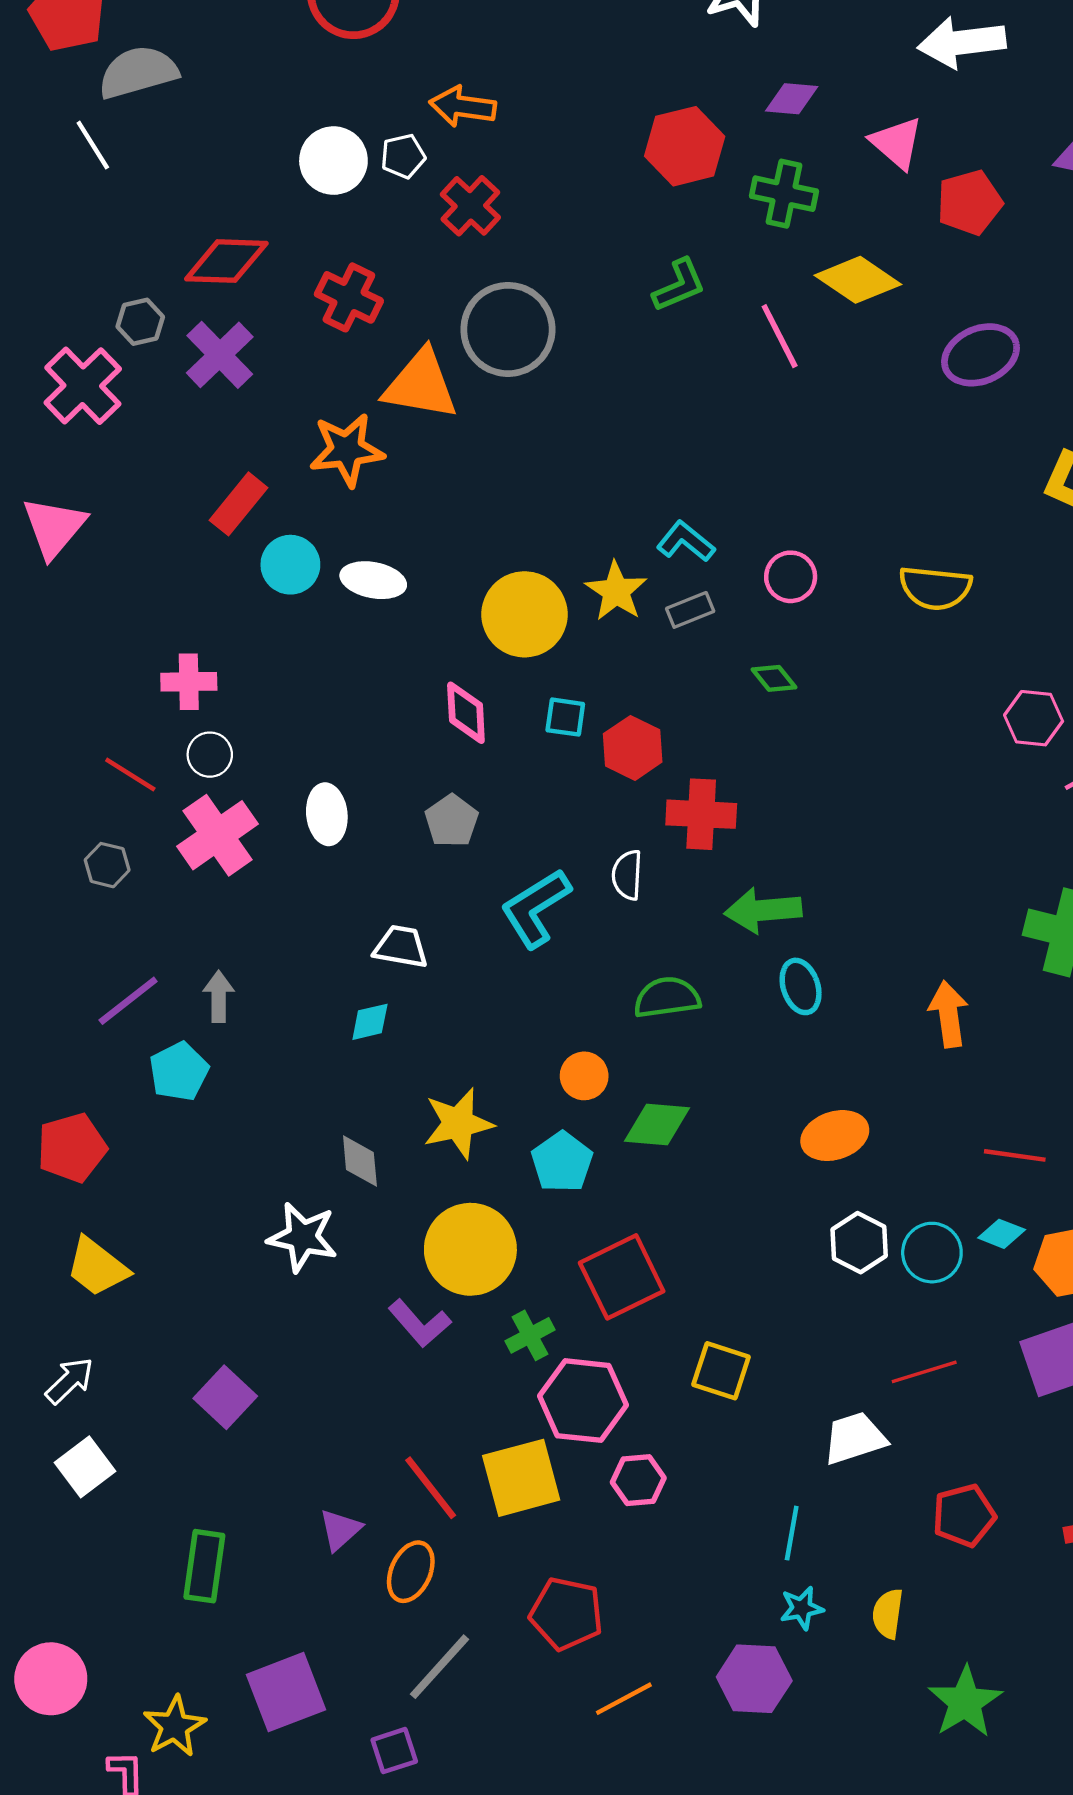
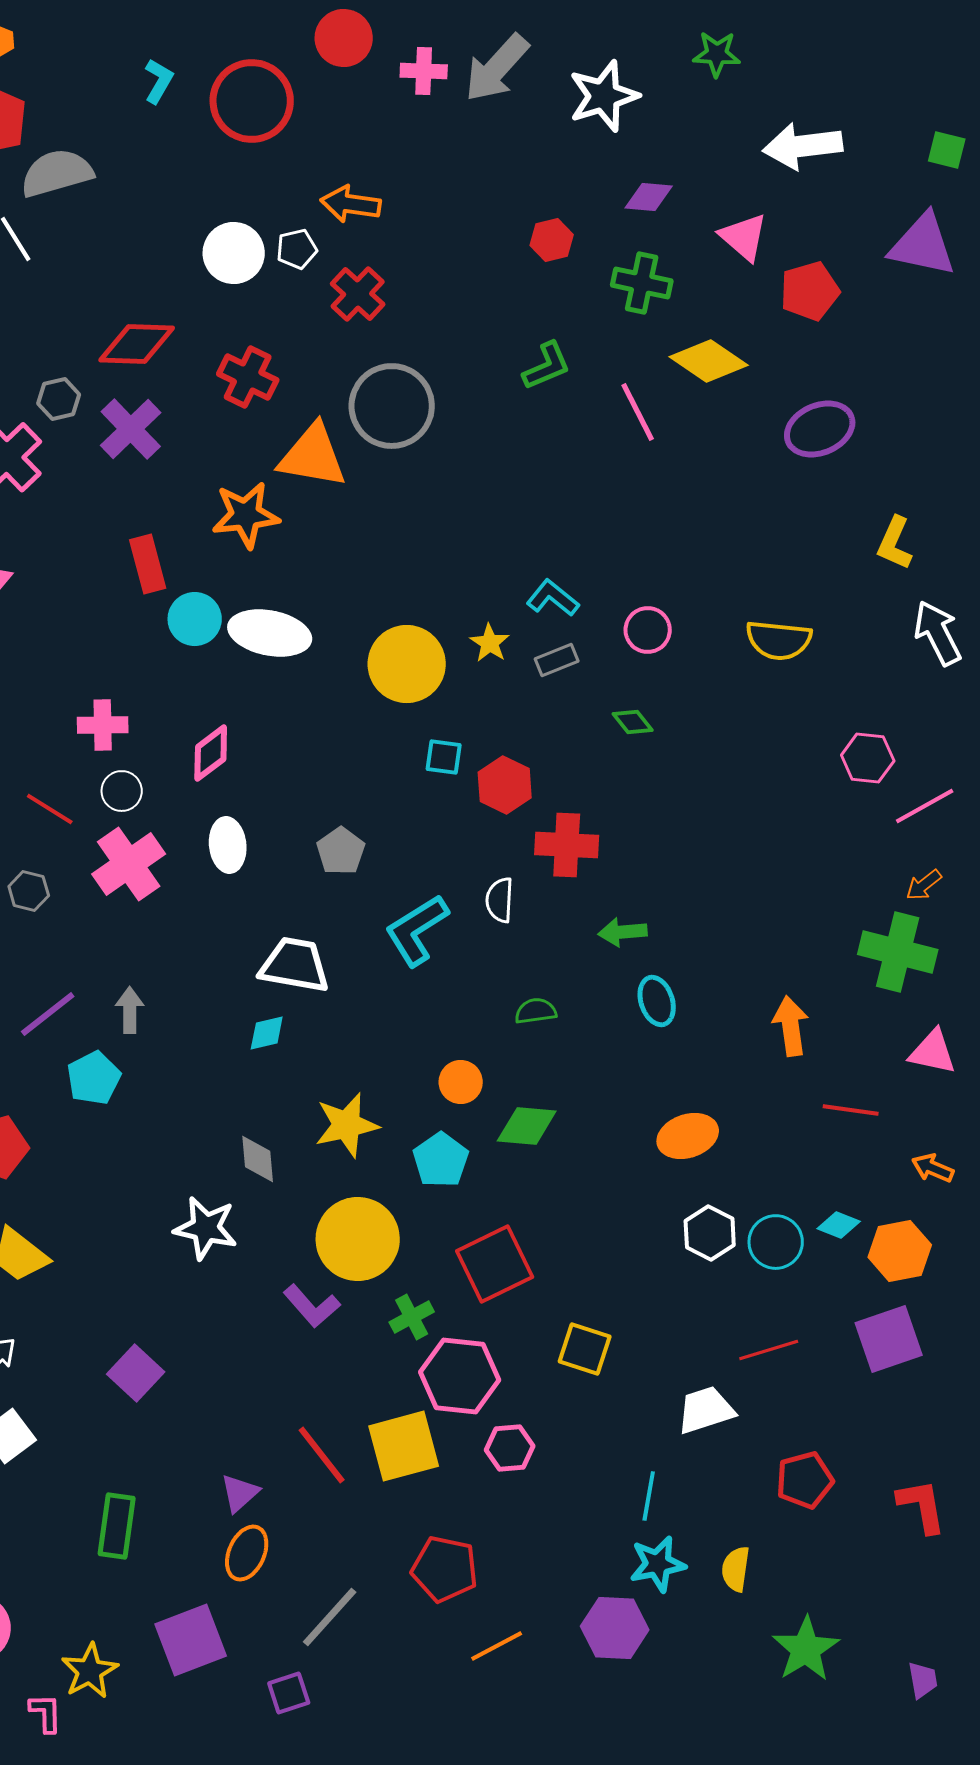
red hexagon: (685, 146) -> (552, 240), size x0.6
red rectangle: (239, 504) -> (148, 564), turned -54
white ellipse: (373, 580) -> (270, 633), size x1.4
yellow star: (616, 591) -> (490, 643), size x0.7
pink diamond: (466, 713) -> (211, 753), moved, turned 56
green arrow: (763, 910) -> (623, 932), size x0.7
white trapezoid: (401, 947) -> (295, 965), size x1.4
green semicircle: (667, 998) -> (536, 1011), size x0.7
red line: (1015, 1155) -> (851, 1110), moved
orange ellipse: (411, 1572) -> (247, 1553), moved
cyan star: (802, 1608) -> (658, 1564), size x1.4

